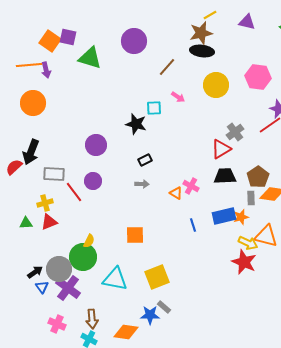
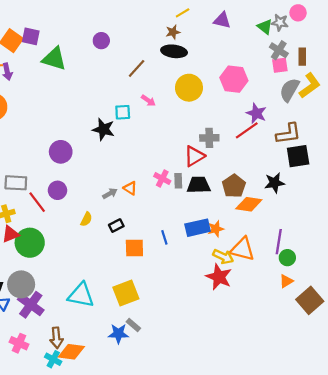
brown star: (201, 33) -> (173, 32), size x0.6
purple circle: (134, 41) -> (101, 41), size x0.6
gray cross: (235, 132) -> (209, 138), turned 36
black rectangle: (145, 160) -> (116, 226), moved
gray arrow: (142, 184) -> (110, 194), turned -32
pink cross: (191, 186) -> (162, 179), moved
orange triangle: (176, 193) -> (130, 188), moved
gray rectangle: (251, 198) -> (178, 181), moved
orange square: (135, 235) -> (134, 248), moved
yellow semicircle: (89, 241) -> (86, 219), moved
green circle: (83, 257) -> (30, 243), moved
orange diamond: (126, 332) -> (71, 352), moved

